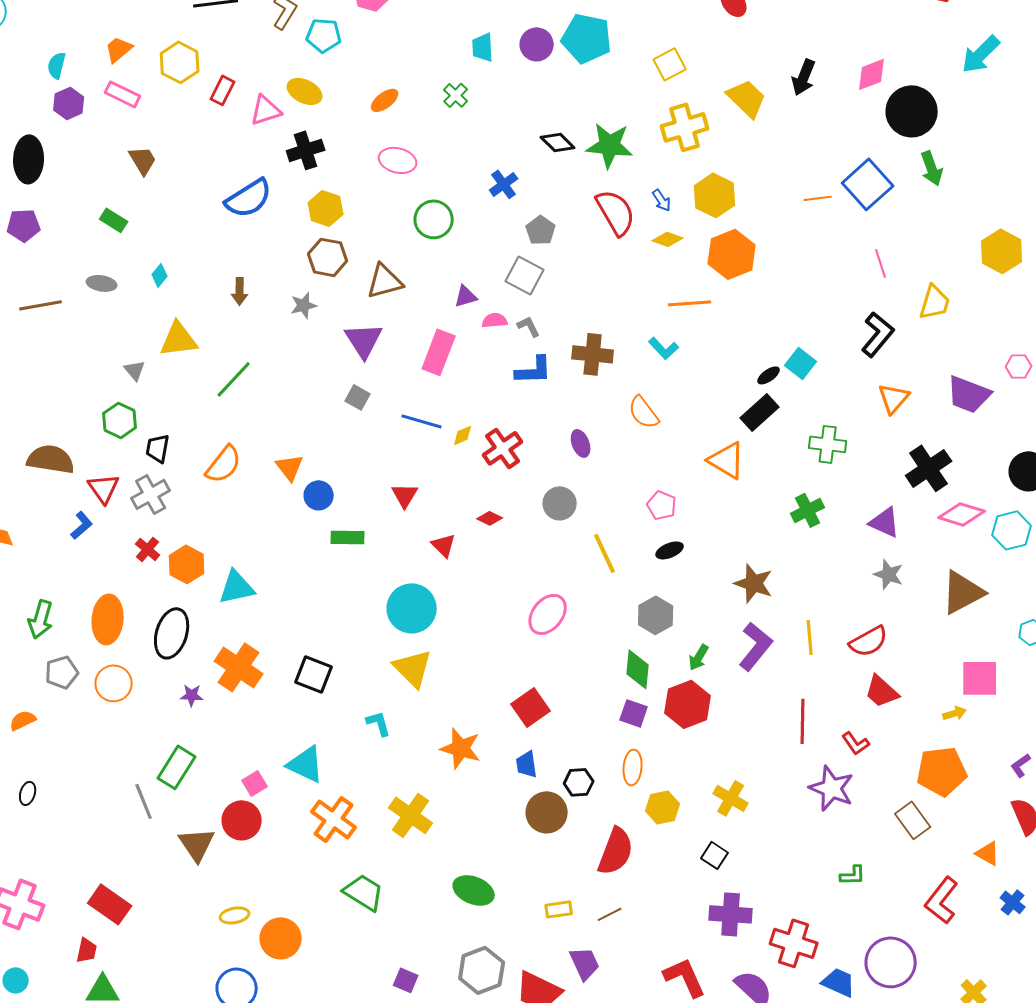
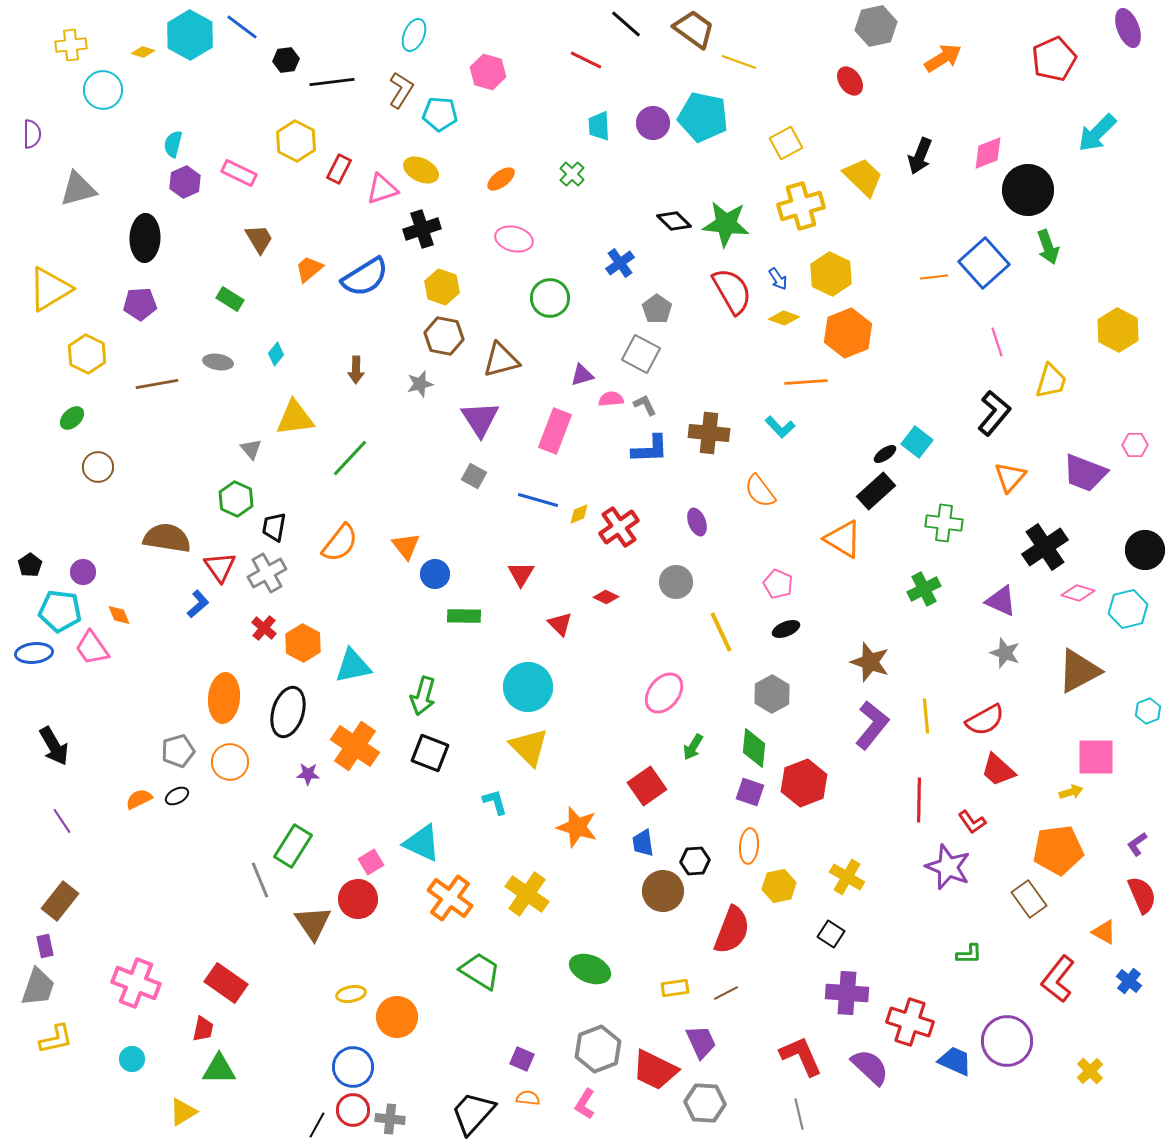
orange trapezoid: (119, 49) -> (309, 269), moved
pink diamond: (962, 514) -> (1078, 593), size x0.7
green arrow: (41, 619) -> (423, 696), moved
green arrow: (699, 657) -> (693, 747), moved
black ellipse: (28, 793) -> (177, 796), moved, turned 45

